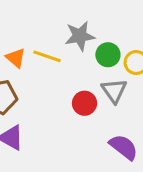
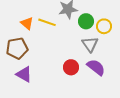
red circle: (84, 103) -> (71, 67), moved
purple semicircle: (124, 147) -> (96, 67), moved

